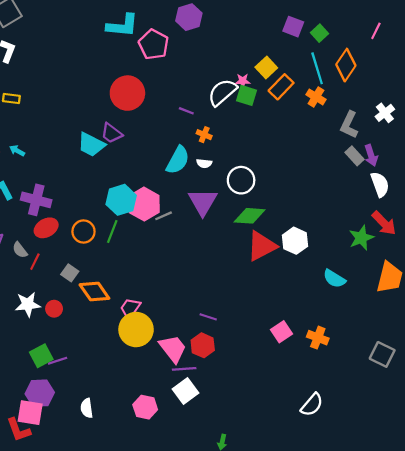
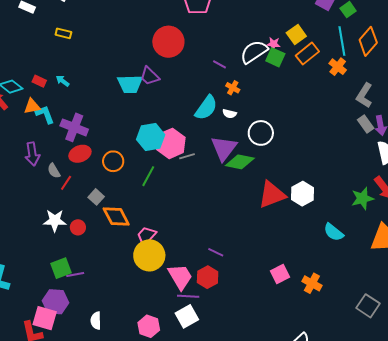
cyan trapezoid: (91, 145) -> (130, 84), turned -36
green diamond: (250, 216) -> (240, 162), moved
green line: (112, 231) -> (148, 176), moved

